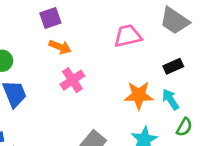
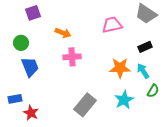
purple square: (50, 18) -> (33, 13), moved
pink cross: (72, 80) -> (72, 57), turned 30

